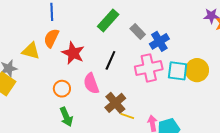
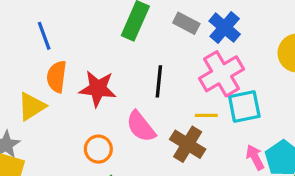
yellow triangle: (31, 51) -> (32, 106), turned -30
cyan square: (178, 71) -> (244, 106), moved
yellow line: (127, 116) -> (206, 115), moved

